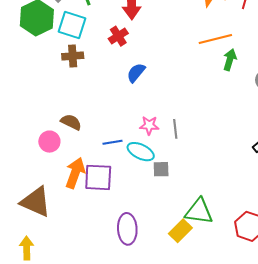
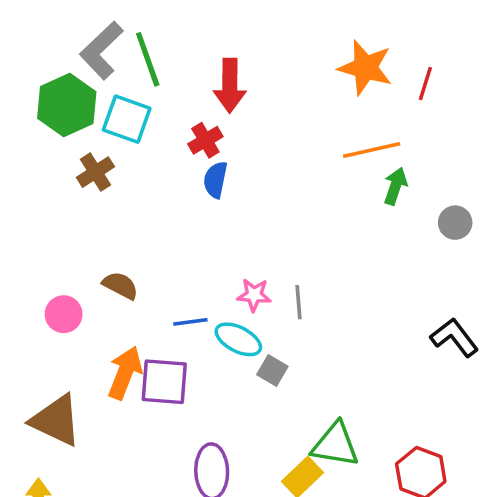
brown cross: (73, 56) -> (95, 172), moved, turned -30
blue semicircle: (136, 73) -> (215, 180), moved, turned -30
pink circle: (49, 142) -> (64, 314), moved
gray square: (161, 169) -> (272, 370), turned 30

